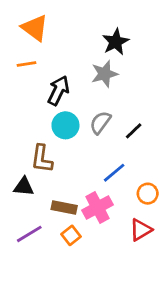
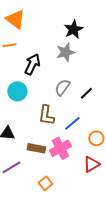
cyan circle: (65, 125) -> (17, 91), moved
brown L-shape: (42, 159) -> (46, 115), moved
orange square: (71, 235) -> (45, 183), moved

